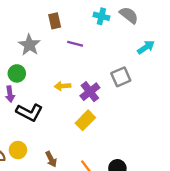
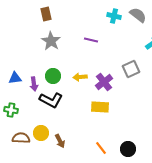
brown rectangle: (55, 21) -> (46, 14), moved
green circle: (17, 73) -> (53, 76), moved
yellow rectangle: (85, 120) -> (100, 107), turned 48
brown arrow: (51, 159) -> (60, 141), moved

